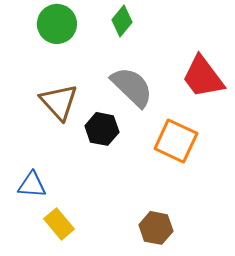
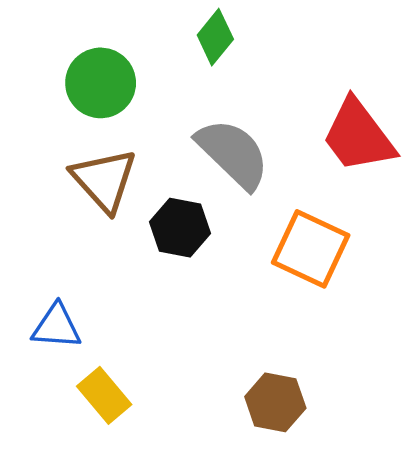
green circle: (57, 24) -> (101, 83), moved

